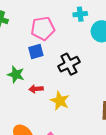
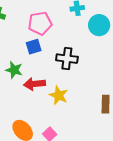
black cross: (69, 64) -> (67, 59), turned 35
red arrow: (36, 89) -> (35, 84), size x1.5

